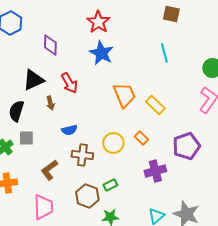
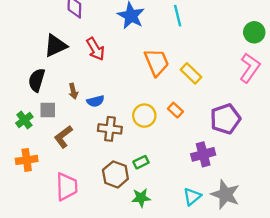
cyan line: (164, 53) -> (178, 16), moved
brown arrow: (50, 103) -> (73, 91), moved
brown L-shape: (49, 170) -> (63, 137), moved
purple cross: (155, 171) -> (203, 154), moved

